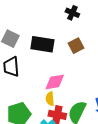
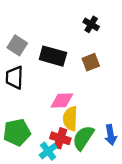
yellow semicircle: (50, 99) -> (70, 119), moved, size x1.5

